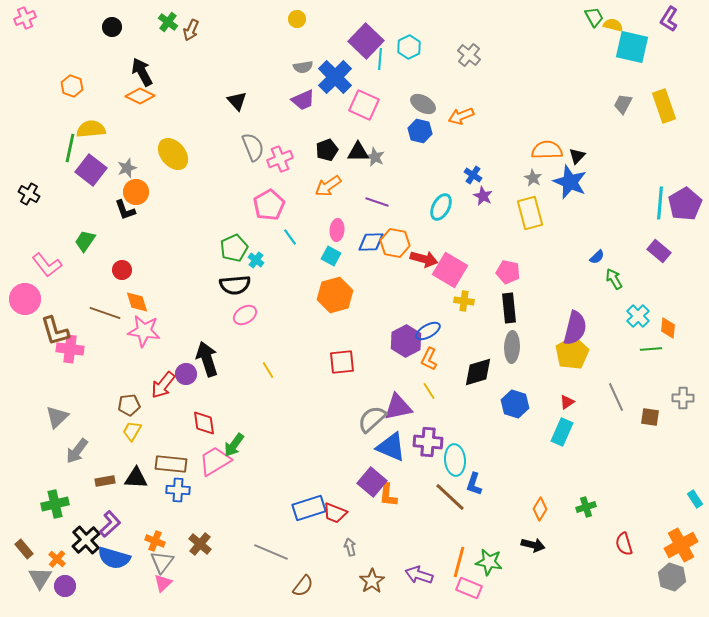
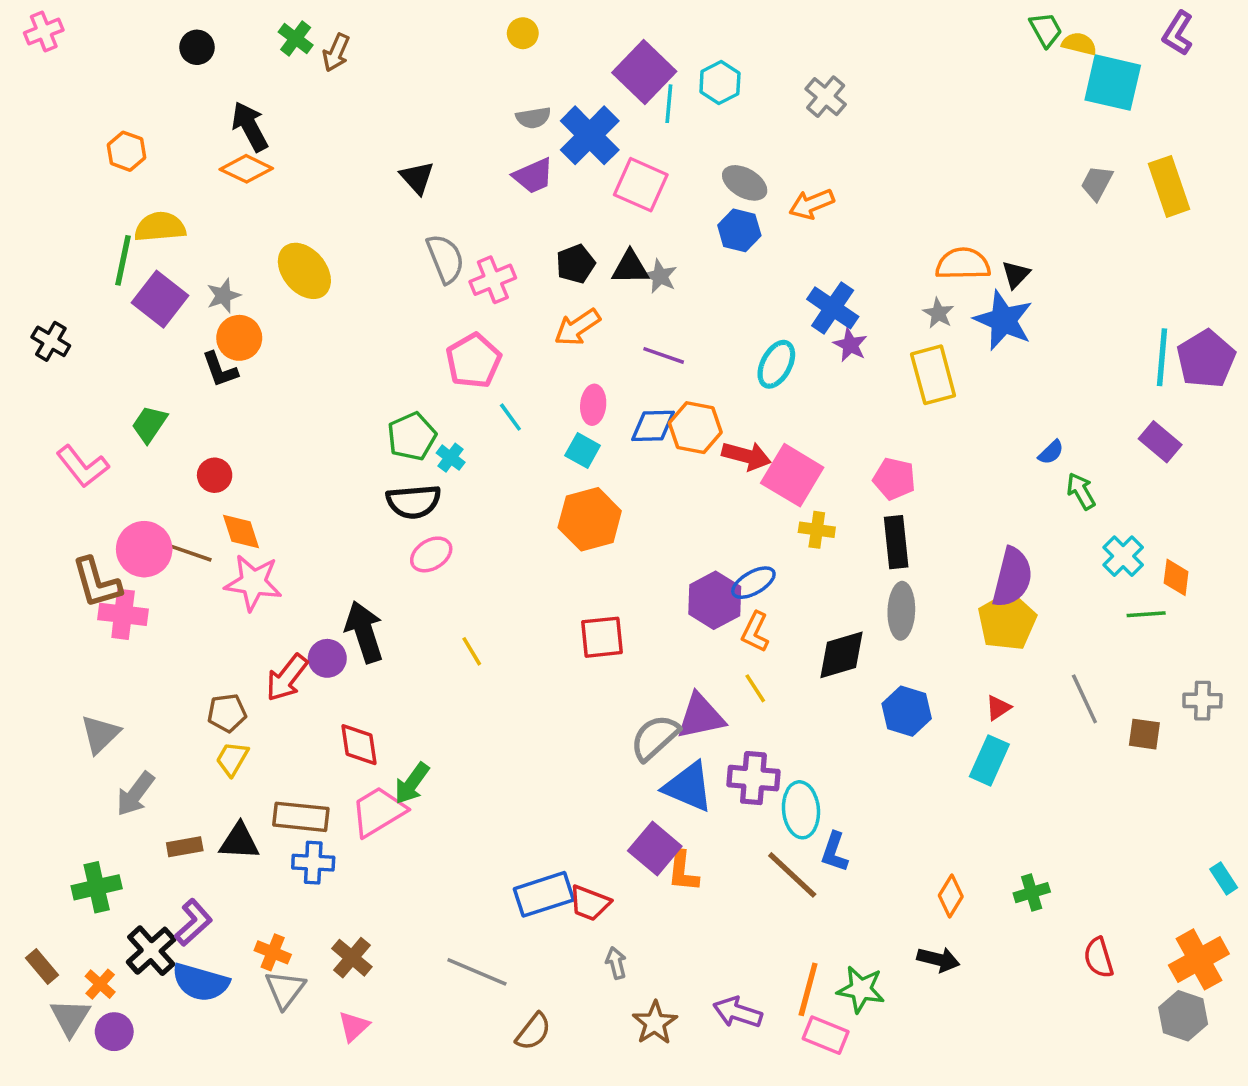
blue cross: (473, 175) -> (833, 308), size x1.6
pink circle: (25, 299) -> (144, 549), moved
pink triangle: (163, 583) -> (354, 1026), moved

